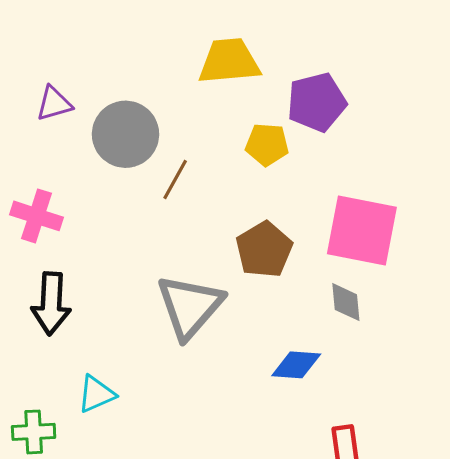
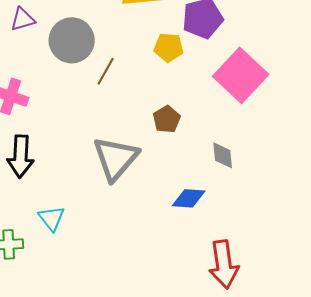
pink square: (362, 231) -> (241, 75), moved, turned 32
brown pentagon: (264, 250) -> (167, 119), size x0.7
cyan triangle: (96, 394) -> (52, 218), turned -44

